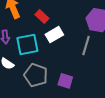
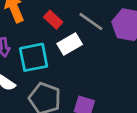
gray line: (86, 46) -> (91, 21), moved, turned -72

